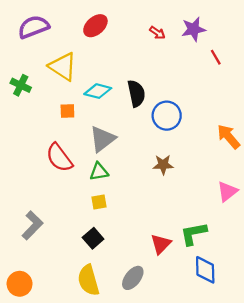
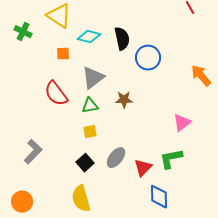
brown star: (163, 165) -> (124, 100), moved
pink triangle: (227, 192) -> (182, 123), moved
blue diamond: (205, 270) -> (159, 197), moved
gray ellipse: (133, 278) -> (116, 158), moved

